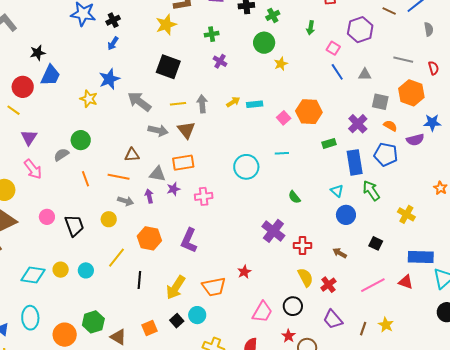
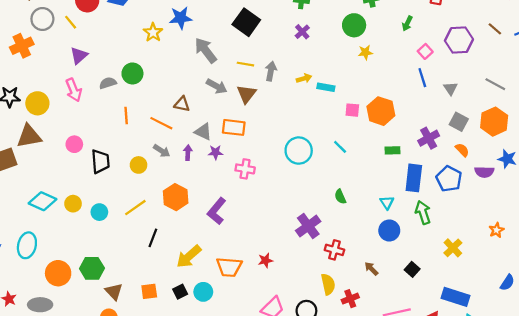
gray triangle: (365, 74) -> (451, 88), turned 40
pink square: (284, 118) -> (352, 110), turned 32
cyan line: (282, 153) -> (340, 147), turned 32

